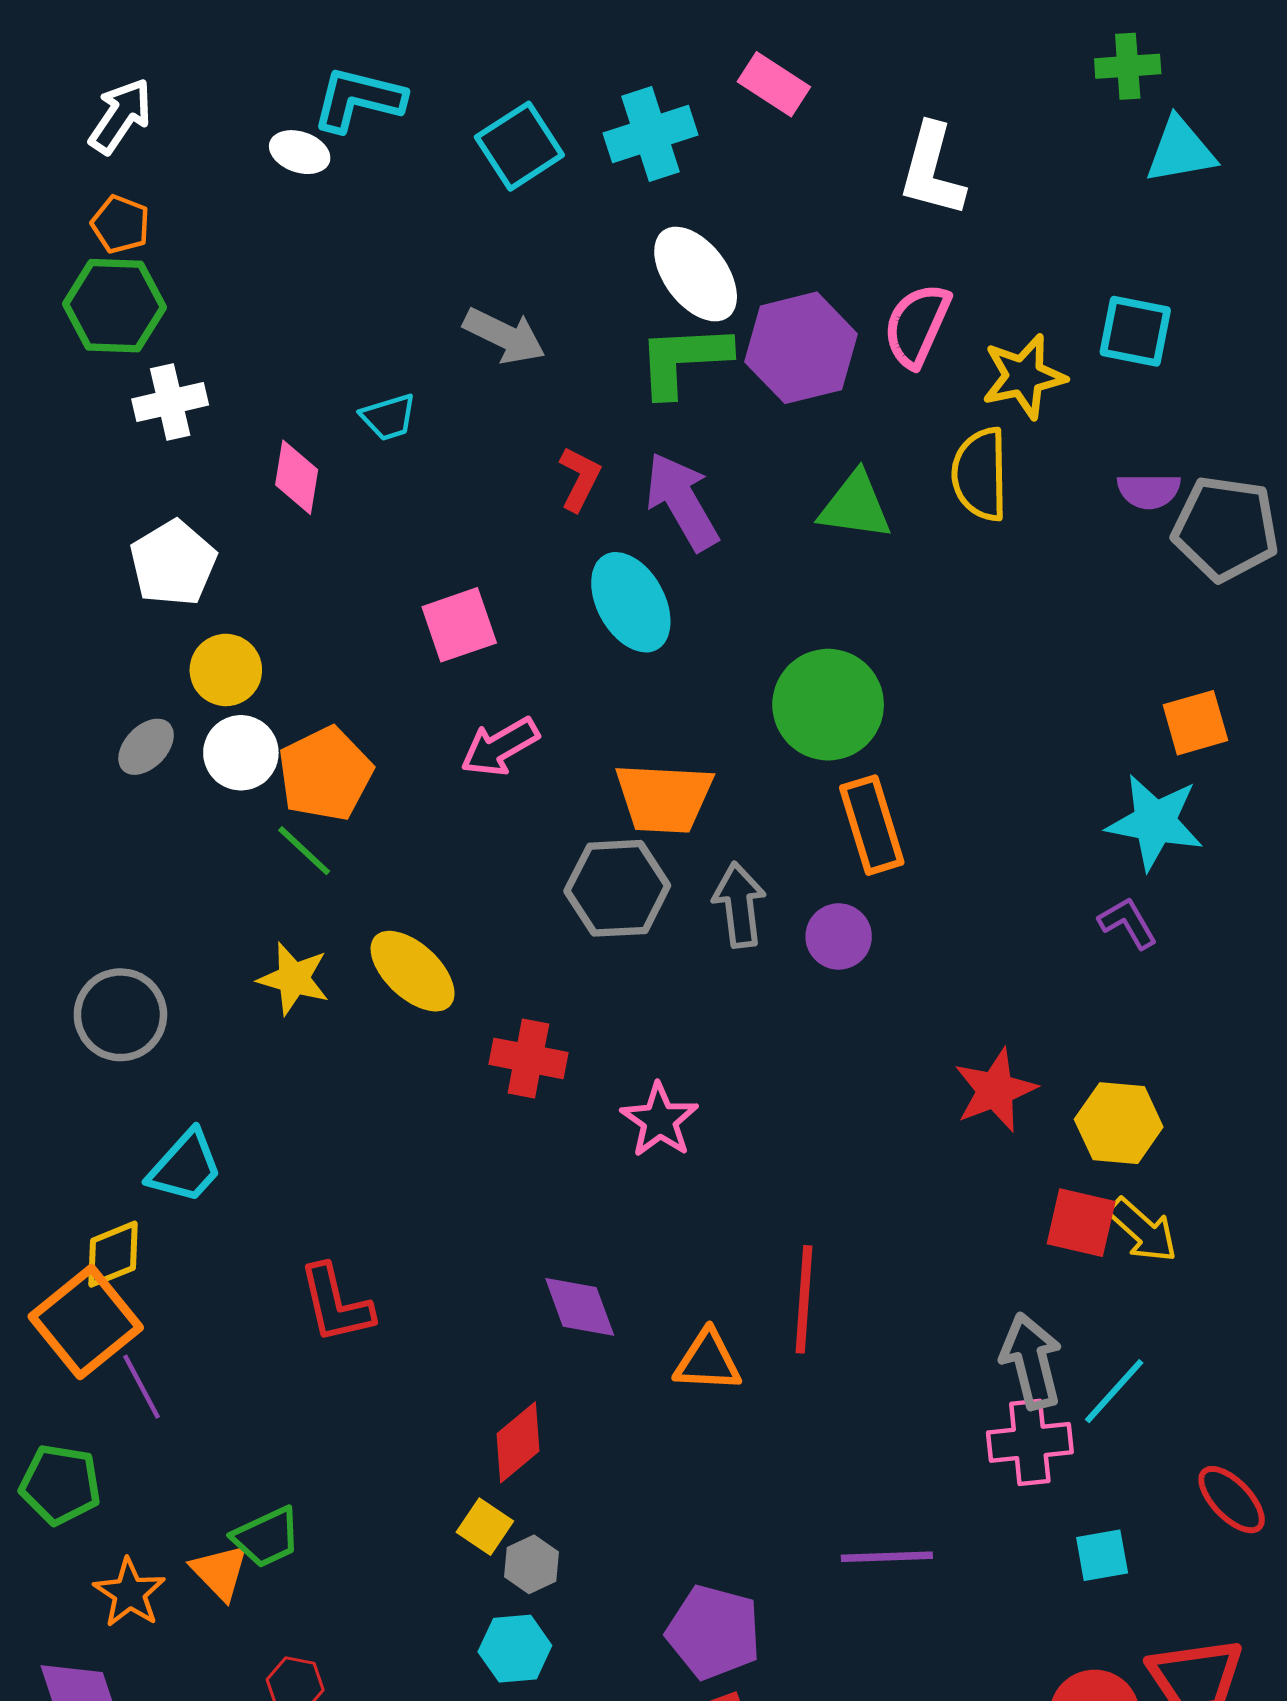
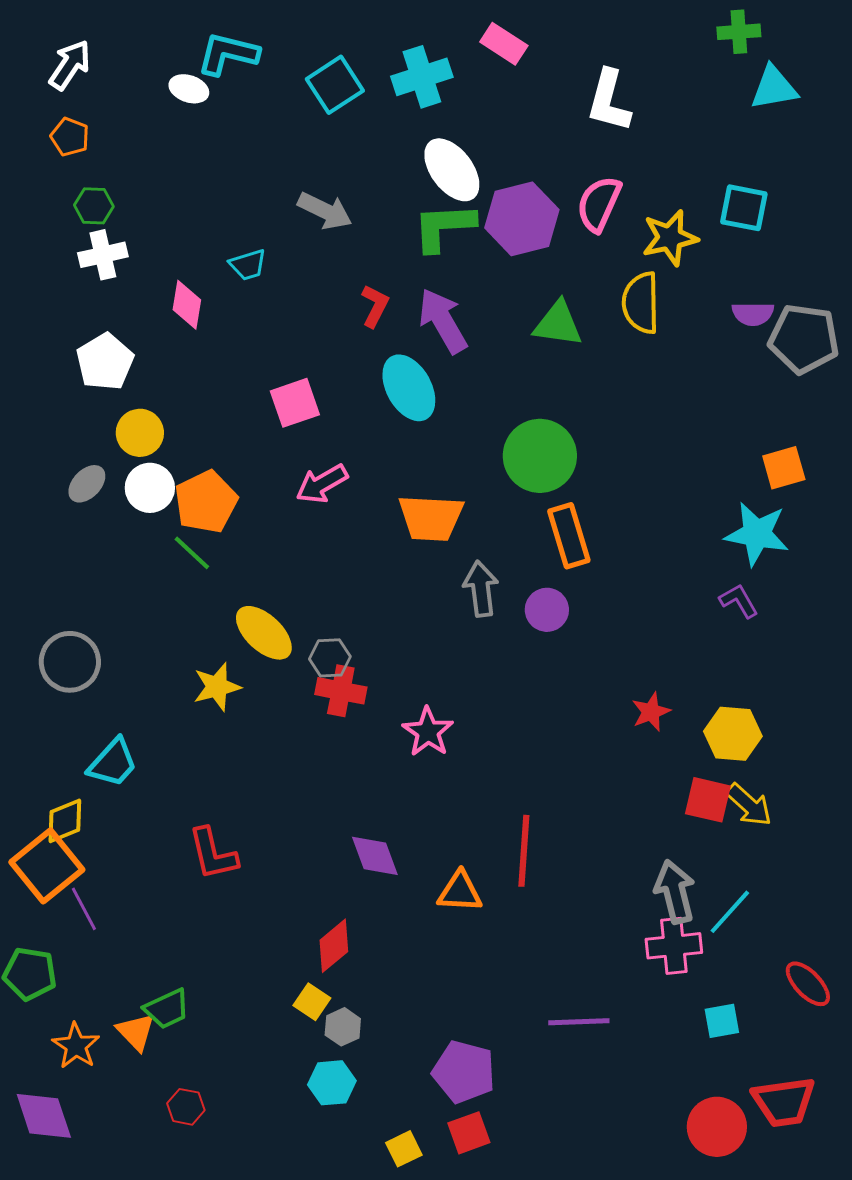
green hexagon: (114, 306) -> (94, 206), moved, size x0.6
gray hexagon: (617, 888) -> (330, 658), moved, size x0.6
yellow star: (294, 979) -> (217, 687), moved, turned -30
red star: (995, 1090) -> (651, 712), size x0.7

